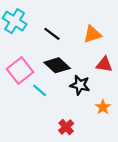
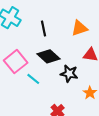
black line: (52, 34) -> (43, 28), turned 42

